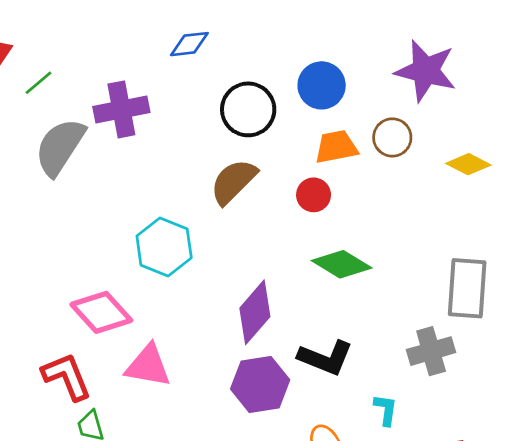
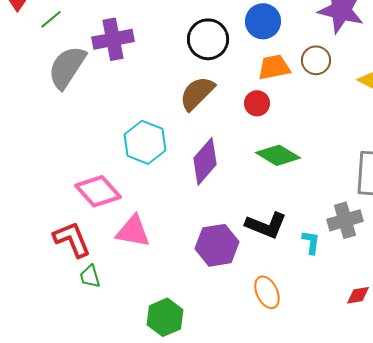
purple diamond: (255, 312) -> (205, 161), moved
cyan L-shape: (386, 410) -> (311, 242), moved

